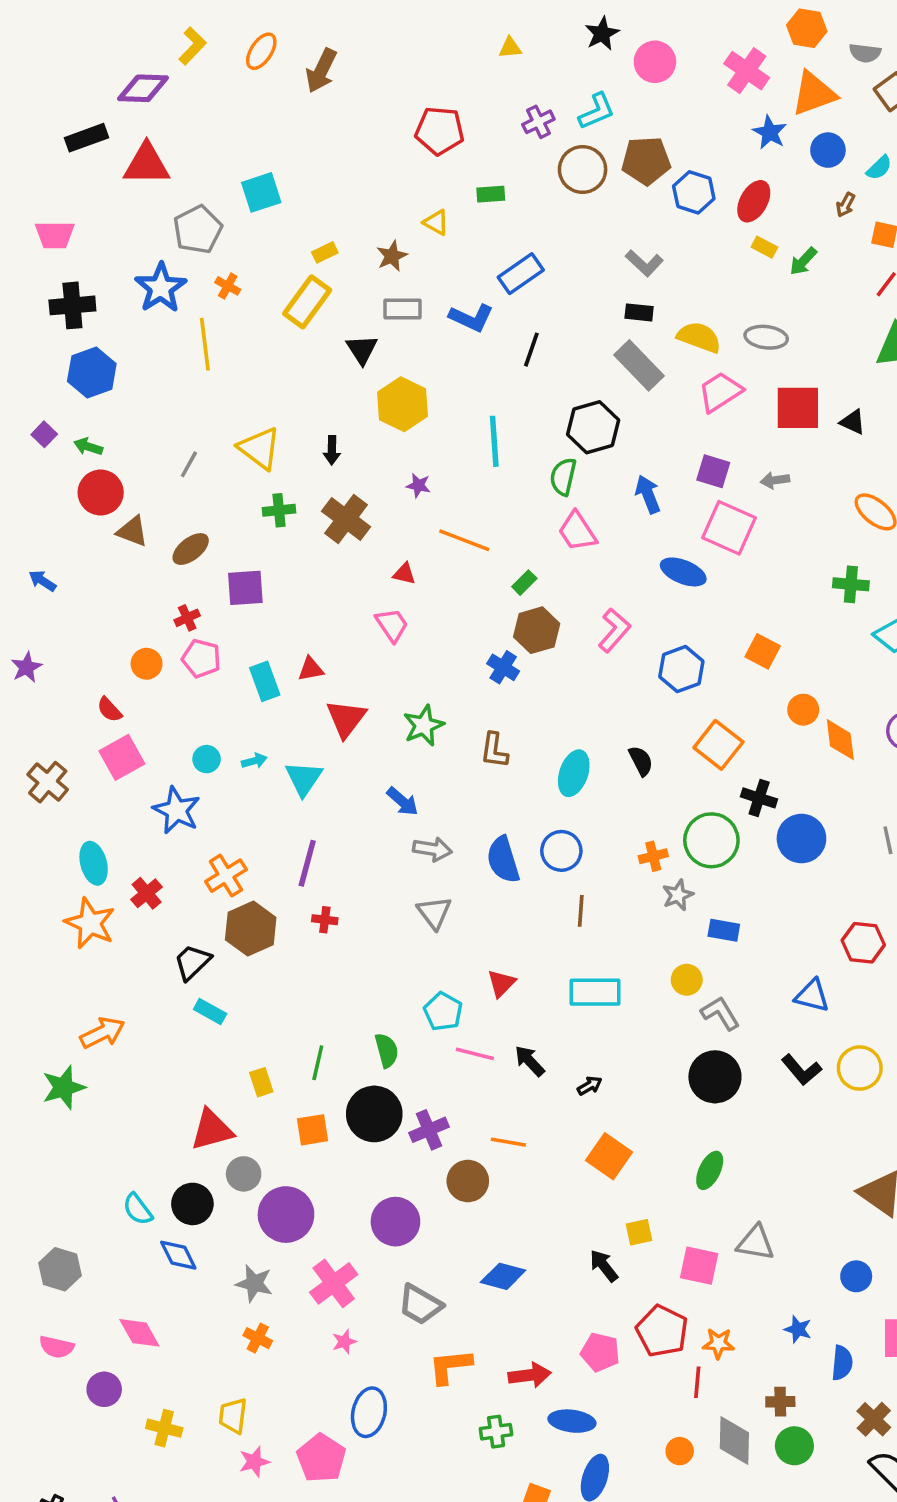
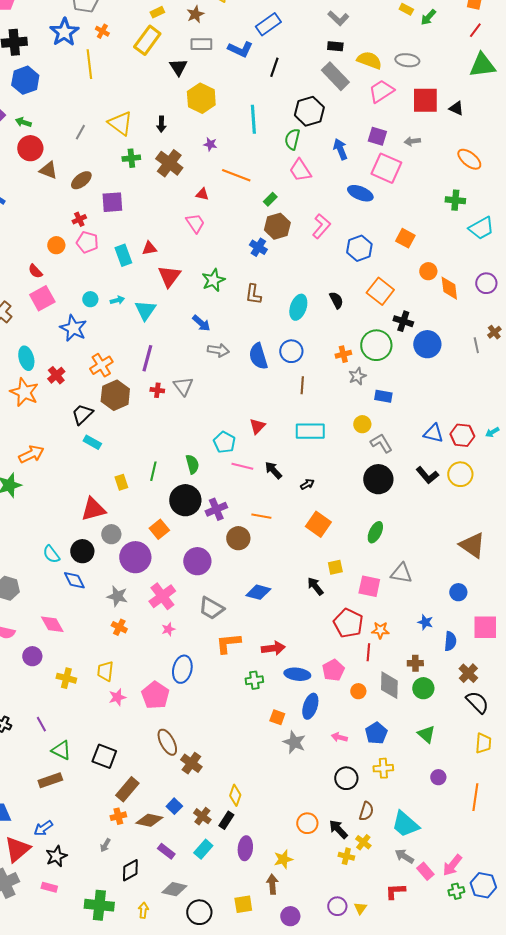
gray triangle: (434, 913) -> (183, 386), moved
red hexagon: (863, 943) -> (462, 435), moved
orange square: (312, 1130) -> (159, 529), moved, turned -30
pink pentagon: (600, 1352) -> (333, 670), moved, turned 30

